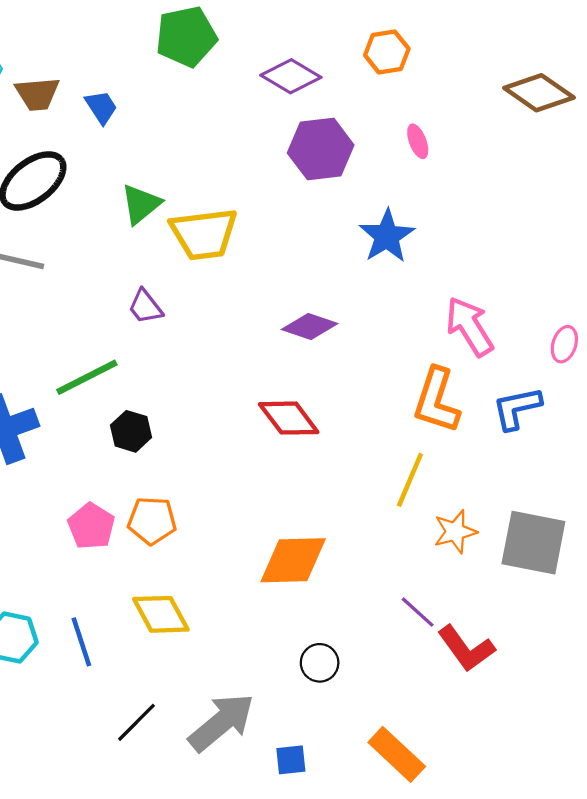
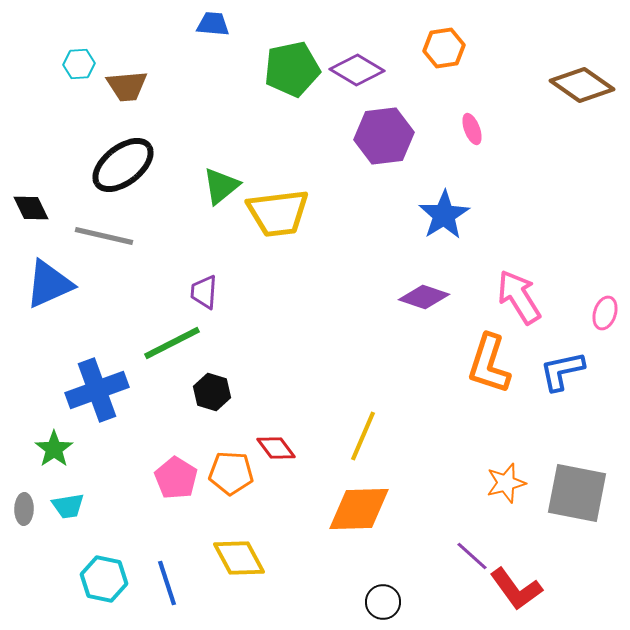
green pentagon: (186, 37) -> (292, 69), moved
blue trapezoid: (101, 107) -> (213, 24), moved, turned -52
purple trapezoid: (145, 307) -> (204, 292), moved, turned 42
purple diamond: (310, 327) -> (424, 297), moved
red diamond: (289, 418) -> (276, 448), moved, size x0.7
yellow line: (410, 480) -> (363, 436), moved

